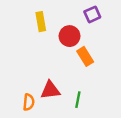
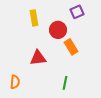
red triangle: (50, 90) -> (38, 58), moved
orange semicircle: (29, 102) -> (15, 82), moved

